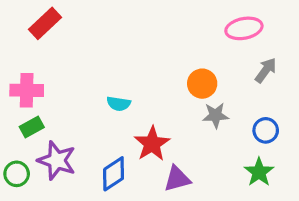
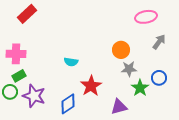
green star: (259, 172) -> (140, 88), moved
green circle: (17, 174) -> (10, 92), moved
purple triangle: (177, 179) -> (119, 107), moved

